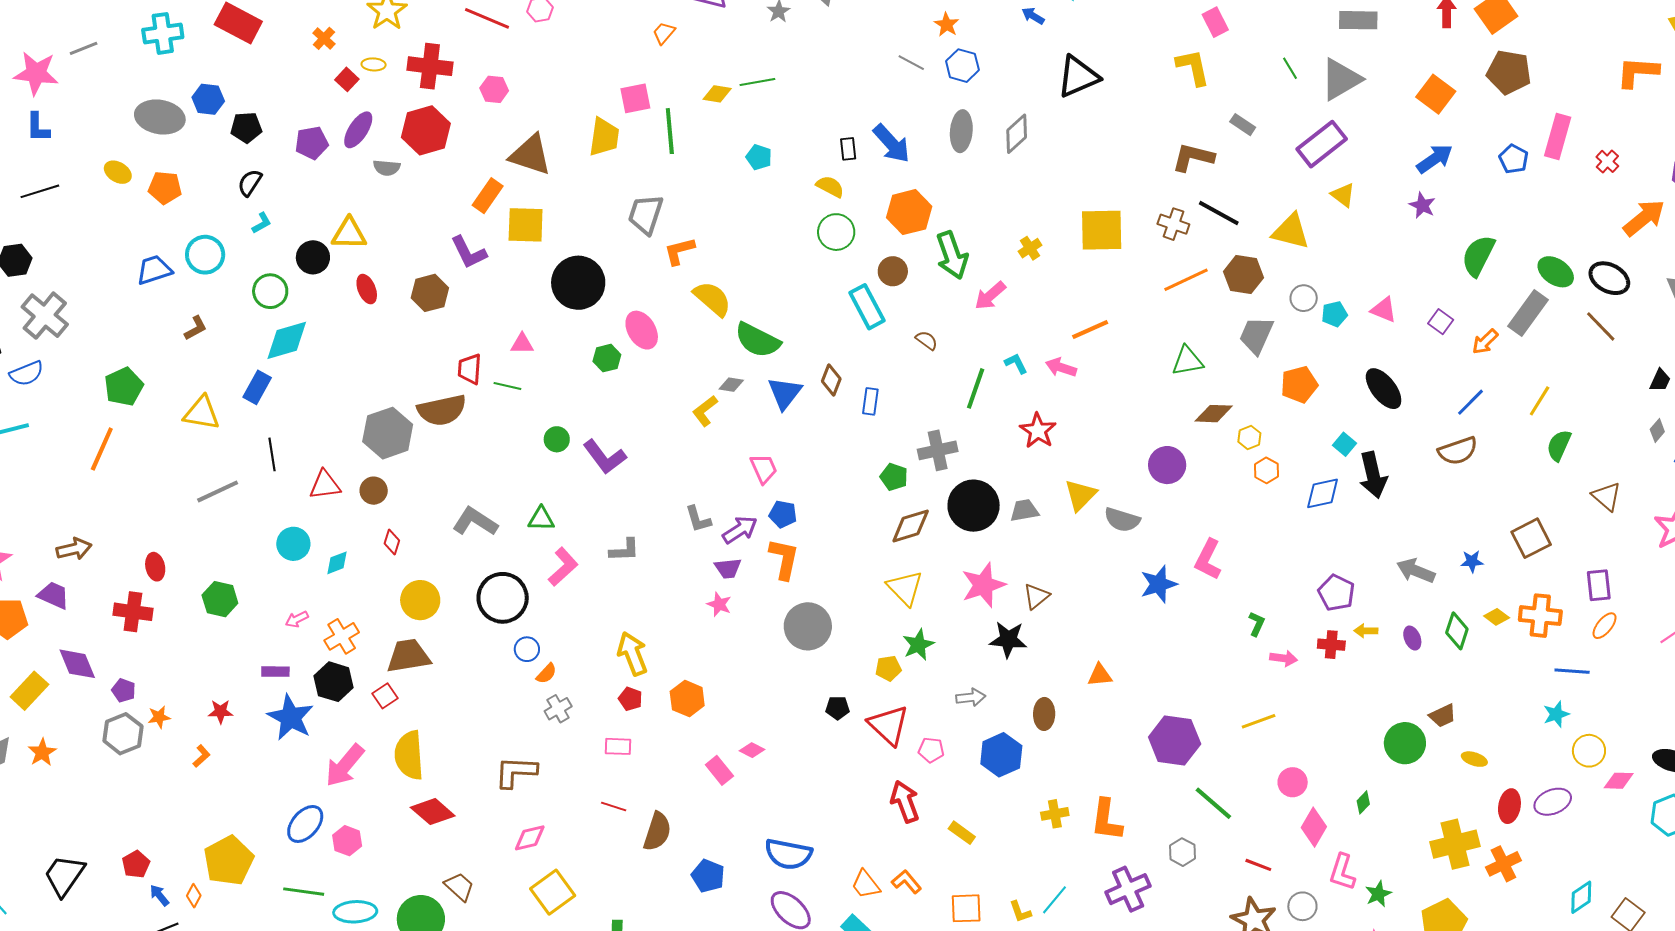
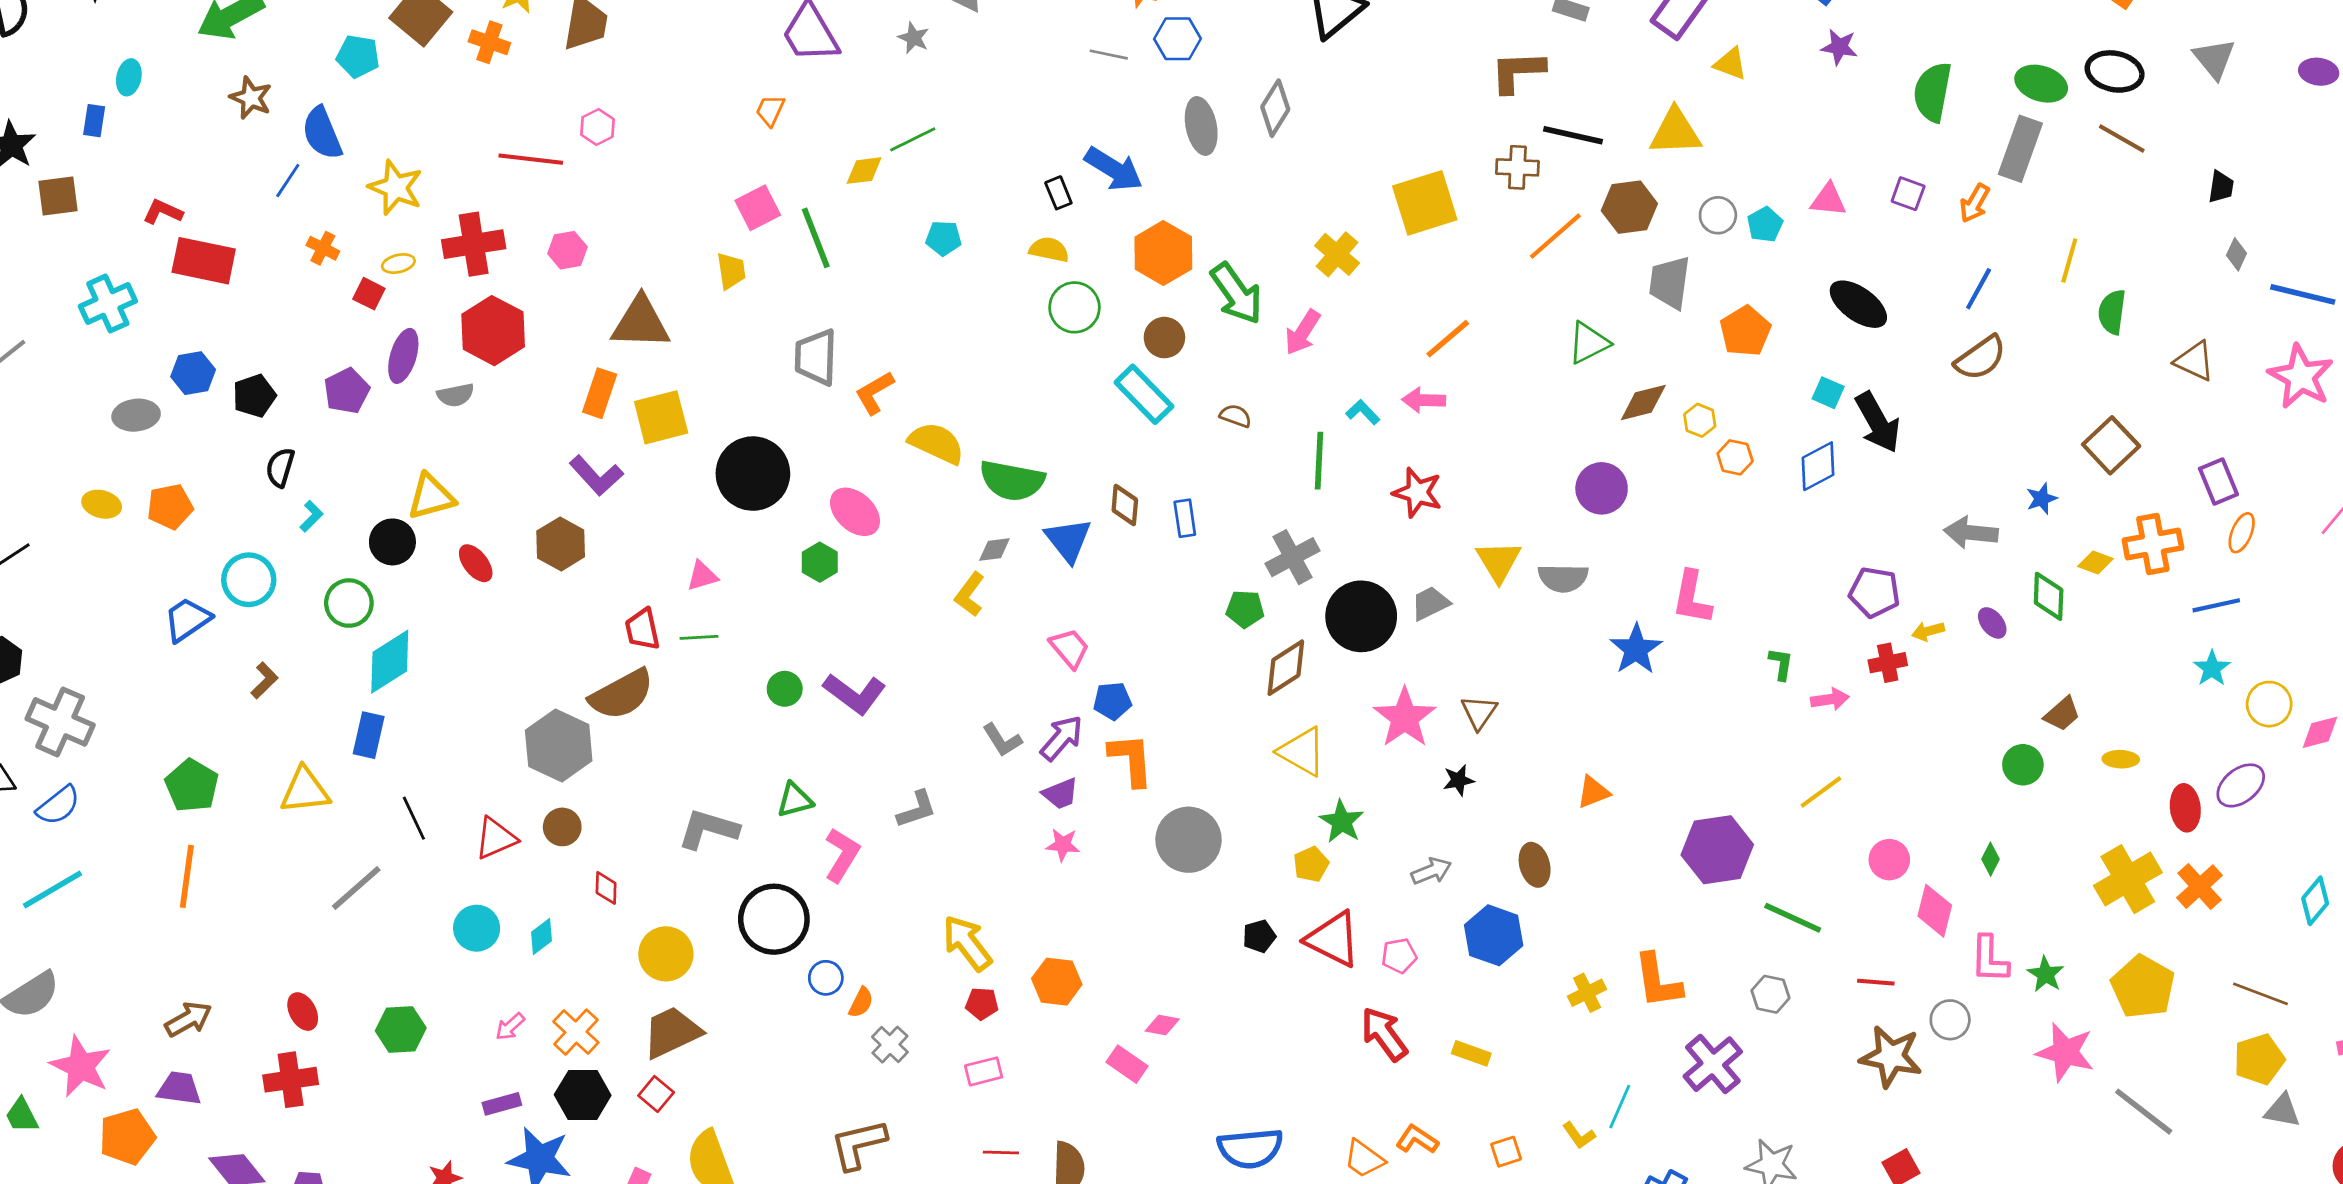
gray ellipse: (160, 117) -> (136, 415), size x0.7
yellow trapezoid: (604, 137) -> (731, 271), size x0.7
yellow cross: (1030, 248) -> (1337, 254), size x1.4
black star: (1008, 640) -> (1459, 780), size x0.6
green circle: (1405, 743) -> (2023, 765), size x0.7
orange square: (966, 908) -> (1506, 1152), size x0.7

